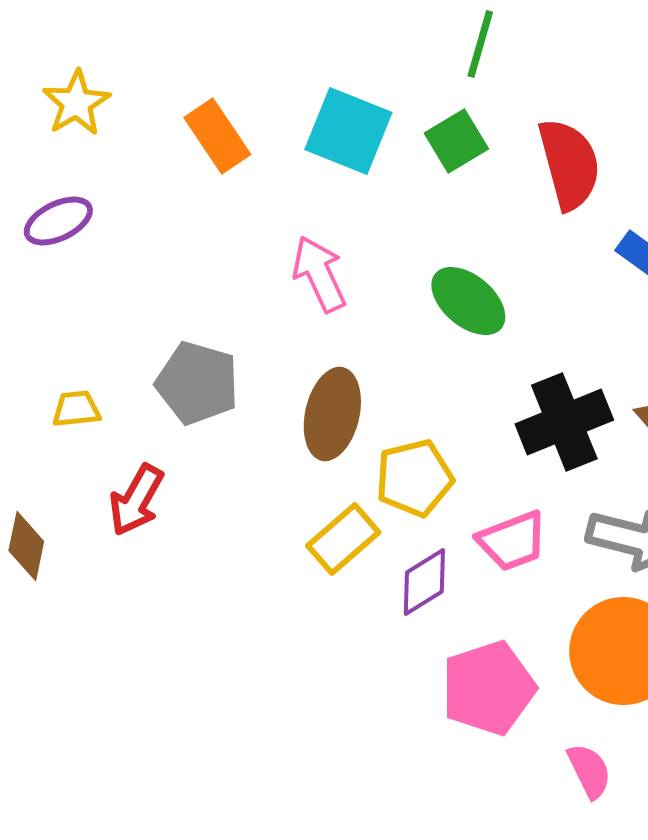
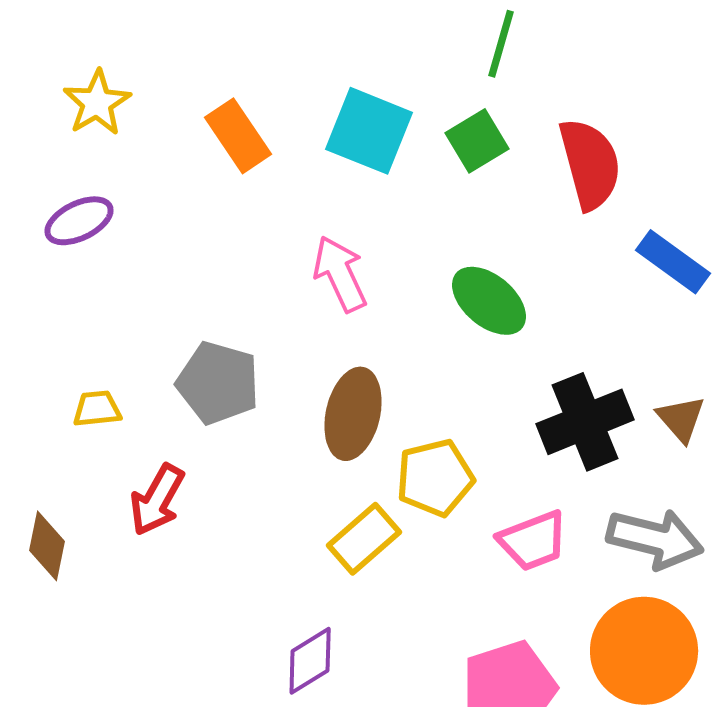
purple diamond: (424, 582) -> (310, 661), moved

